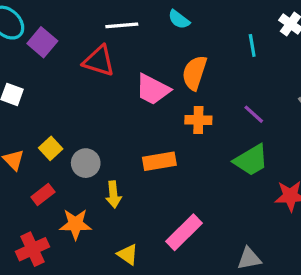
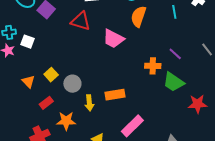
orange semicircle: (194, 73) -> (138, 17), moved
orange cross: (198, 120) -> (153, 66), moved
green trapezoid: (251, 160) -> (173, 82), turned 65
orange rectangle: (159, 161) -> (115, 95), moved

